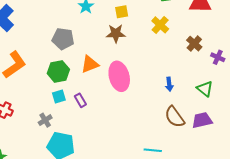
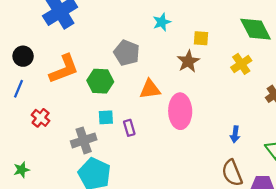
brown star: (116, 33) -> (188, 61), turned 30
green hexagon: (58, 71) -> (100, 81), moved
gray cross: (45, 120) -> (84, 140), size x1.5

